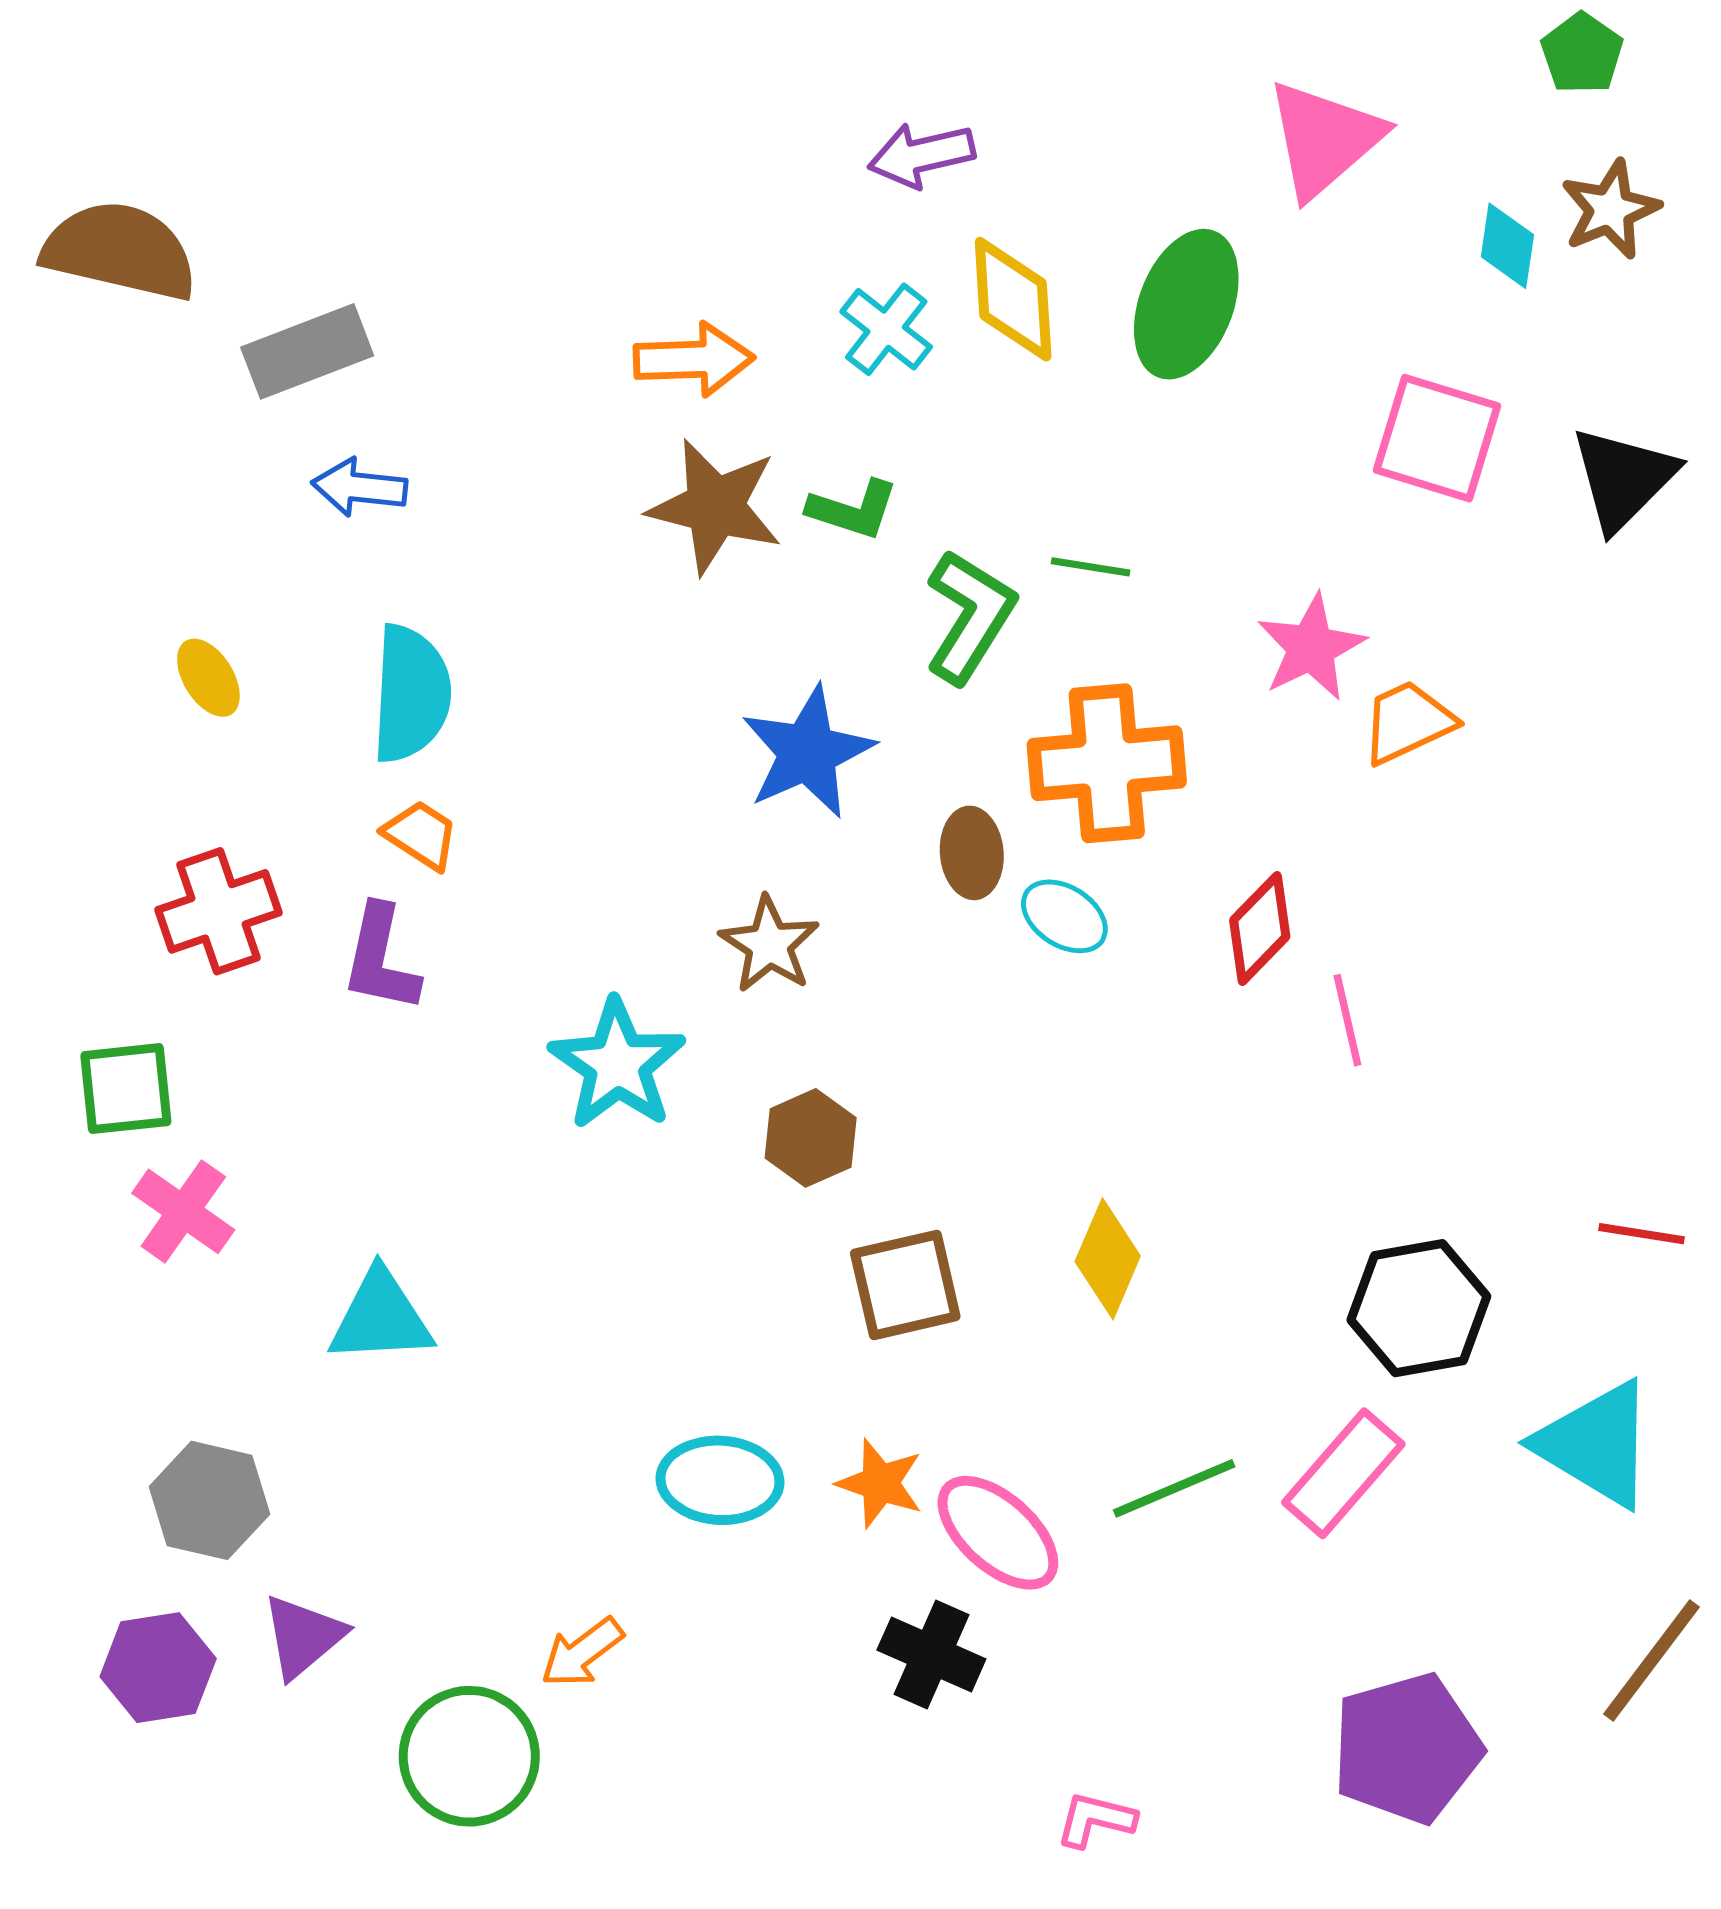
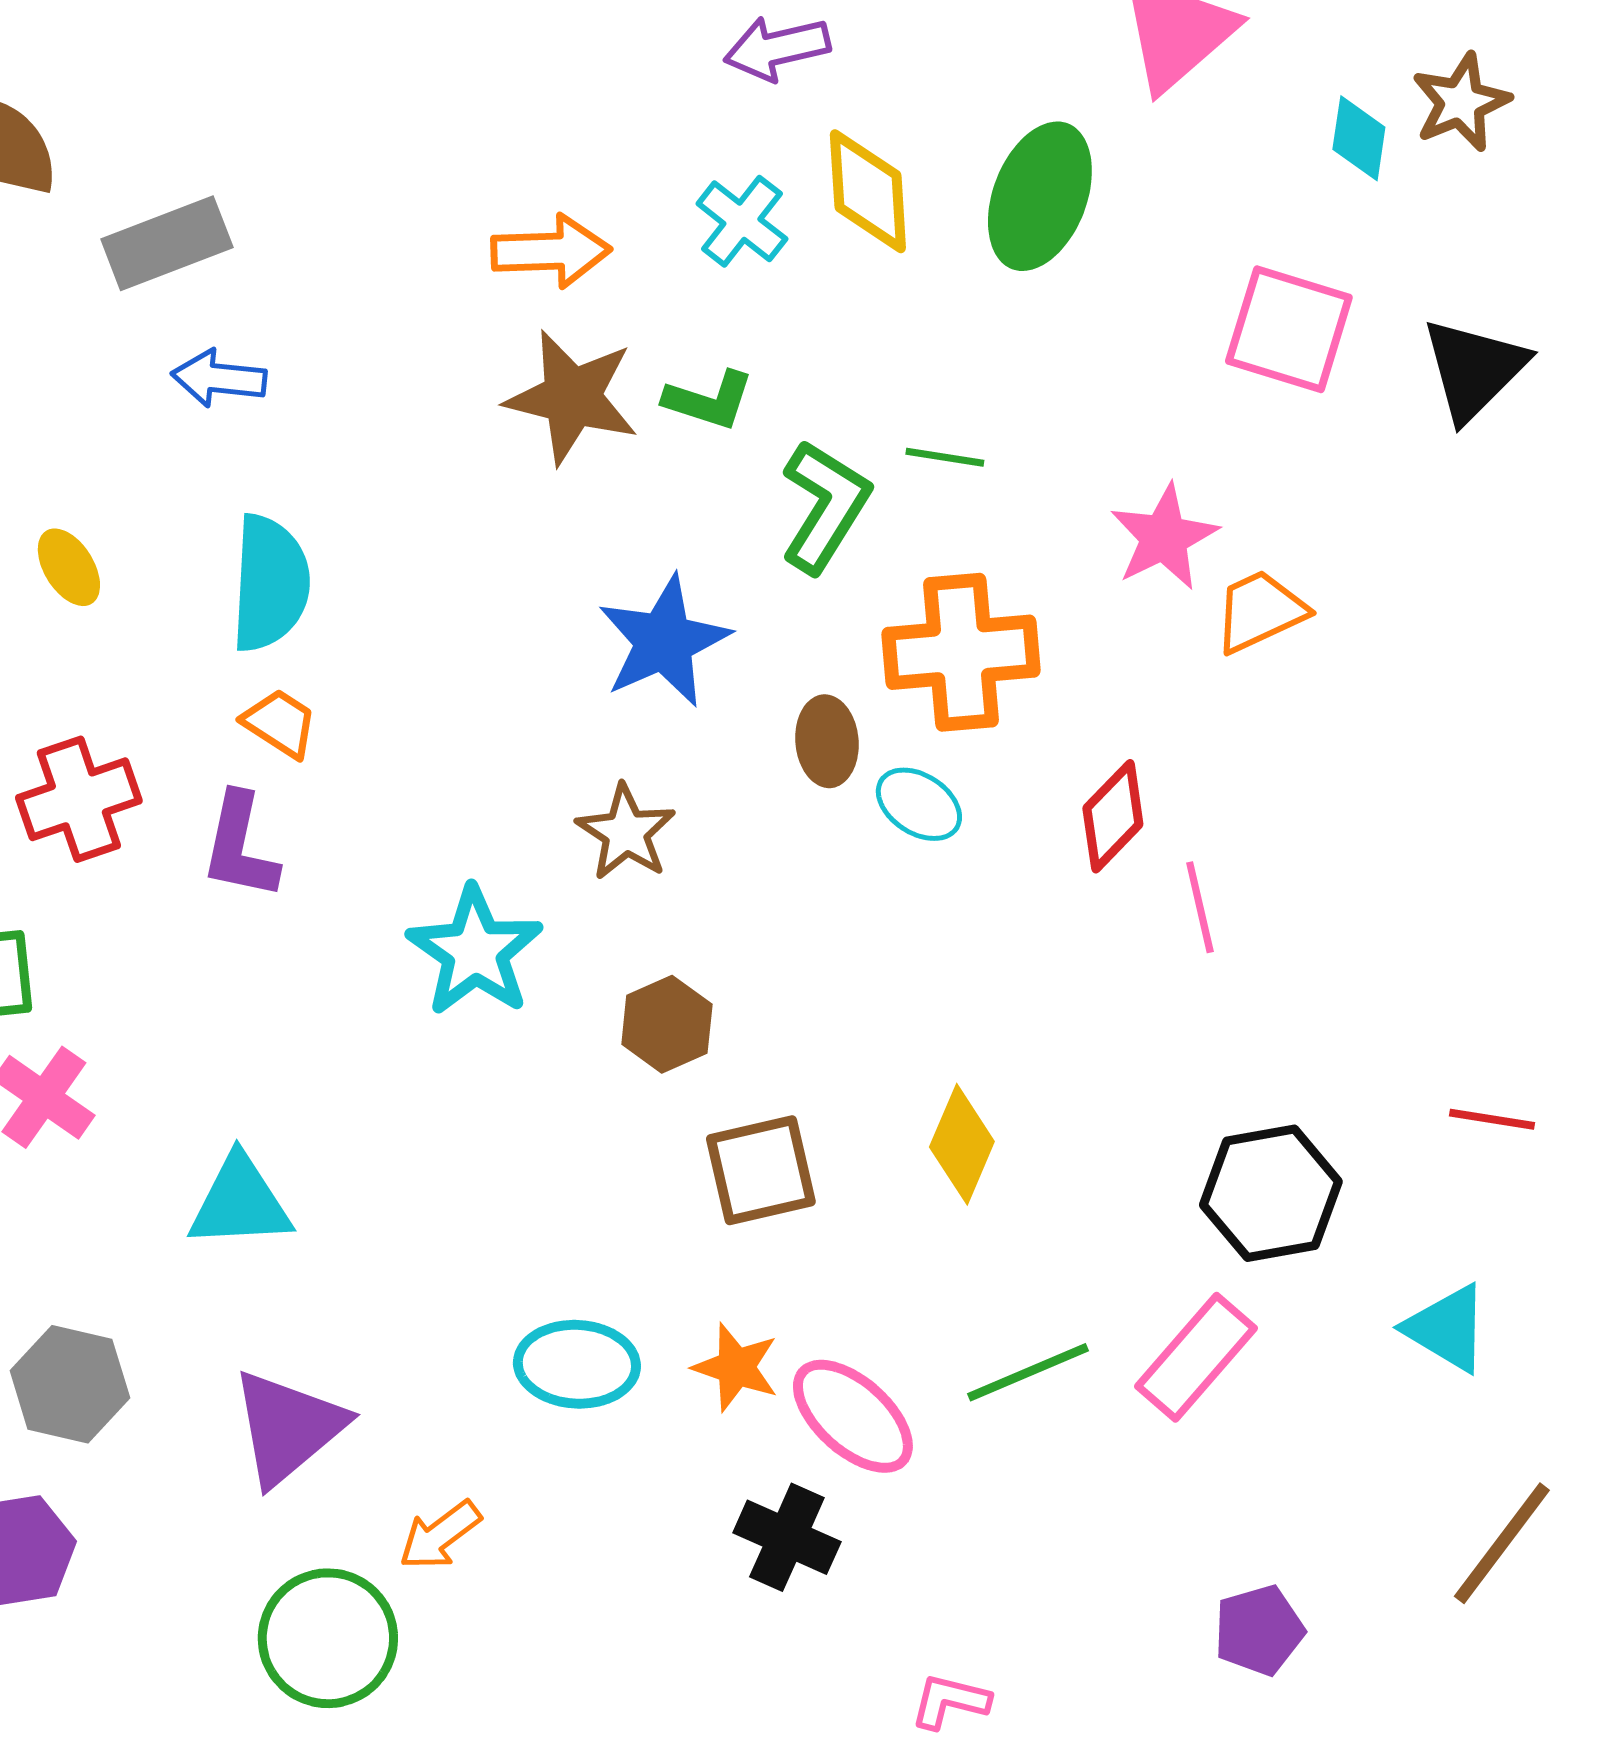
cyan triangle: (1596, 1444) -> (1447, 1328), size x0.7
purple triangle: (303, 1636) -> (288, 1427), moved, size x1.4
purple pentagon: (1407, 1748) -> (1259, 1630), size x0.6

